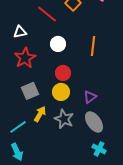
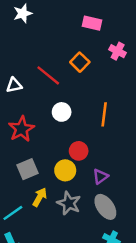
white triangle: (20, 32) -> (14, 85), moved
red circle: (63, 73) -> (79, 151), moved

